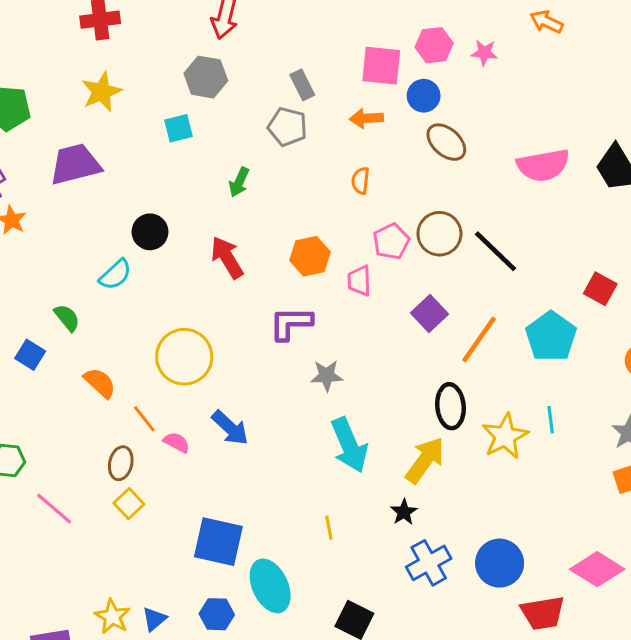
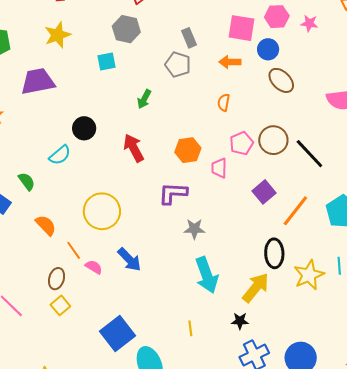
black star: (404, 512) -> (240, 321), turned 30
blue square: (218, 542) -> (117, 333), turned 36

